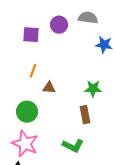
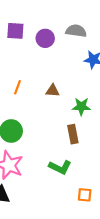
purple square: (31, 35) -> (15, 31), moved
brown triangle: (49, 88) -> (53, 91), moved

